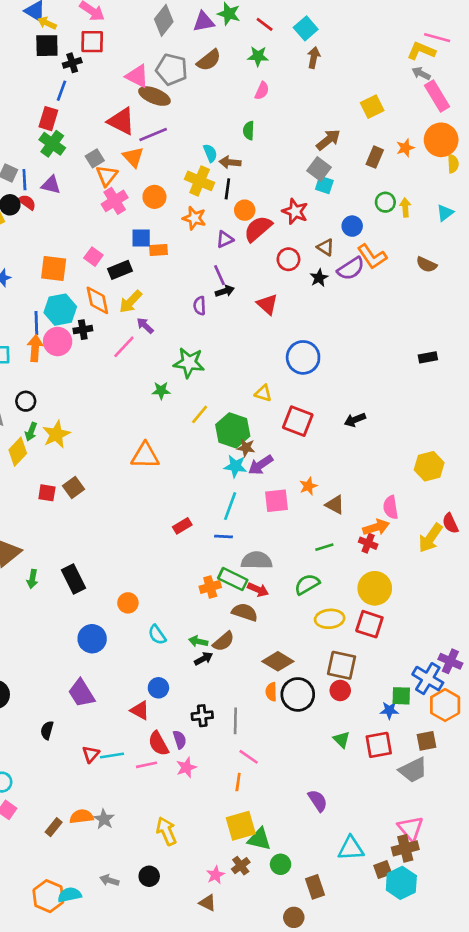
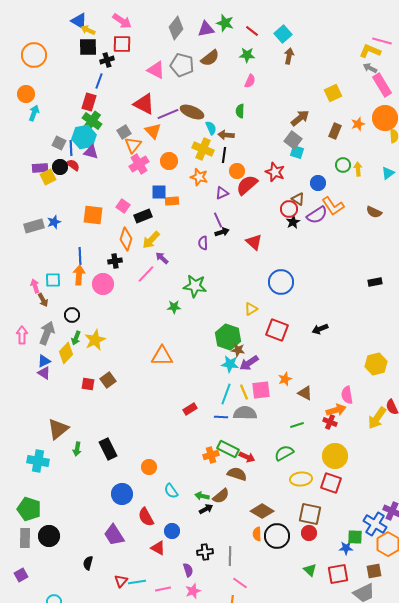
brown ellipse: (154, 96) -> (192, 112), moved
red circle: (288, 259) -> (289, 209), moved
orange diamond: (97, 300) -> (126, 239), turned 30
cyan hexagon: (60, 310) -> (84, 137), moved
pink circle: (58, 341) -> (103, 284), moved
yellow triangle: (263, 393) -> (251, 309), turned -48
yellow line: (200, 414) -> (244, 392), moved, turned -63
gray semicircle: (257, 560) -> (245, 413), moved
red semicircle: (158, 744) -> (146, 517), moved

